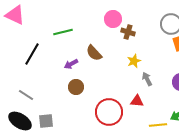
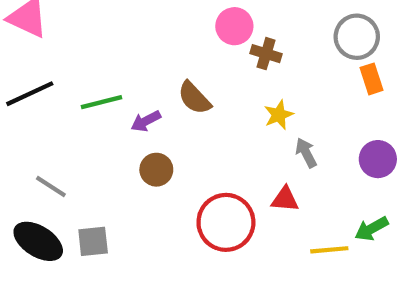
green line: (63, 32) -> (101, 102), moved
black line: (32, 54) -> (30, 94), moved, turned 35

